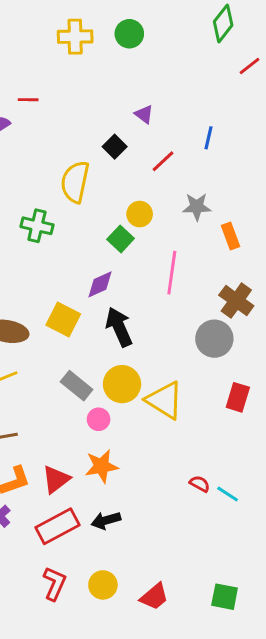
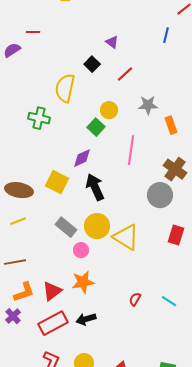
blue line: (208, 138) -> (166, 35), moved
red semicircle: (200, 484) -> (135, 299), moved, turned -88

